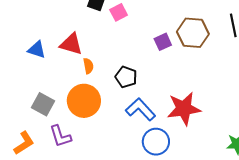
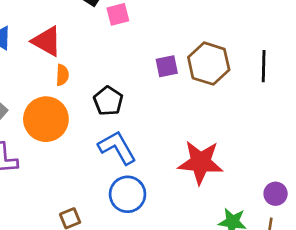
red star: (184, 109) -> (201, 162), moved

